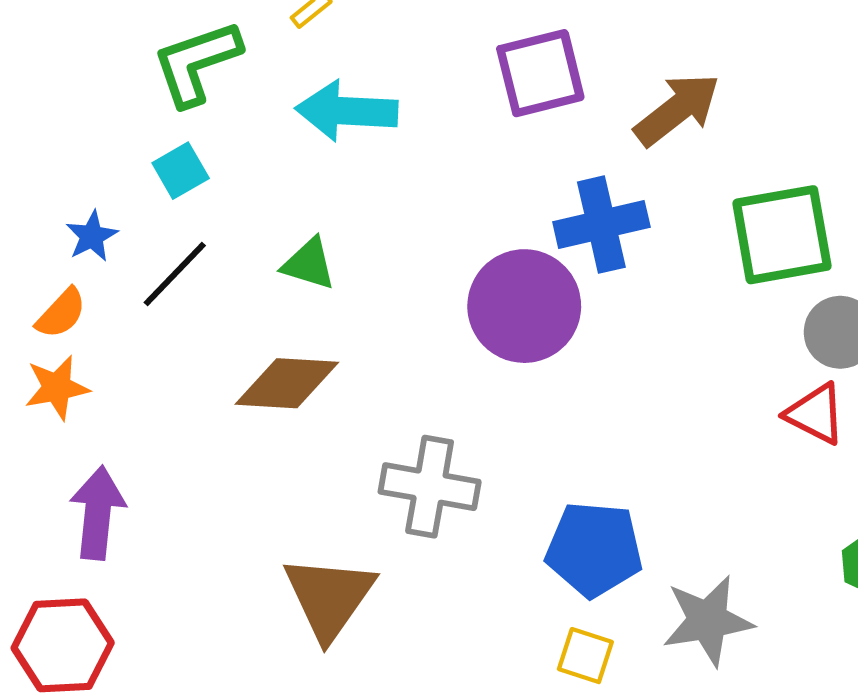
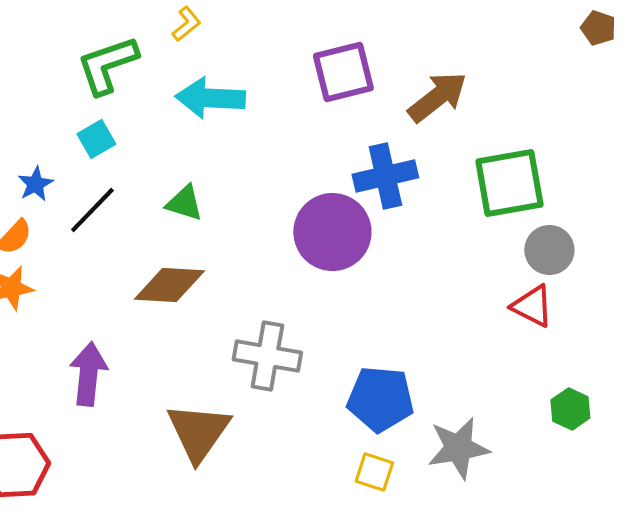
purple arrow: (98, 513) -> (88, 374), moved

